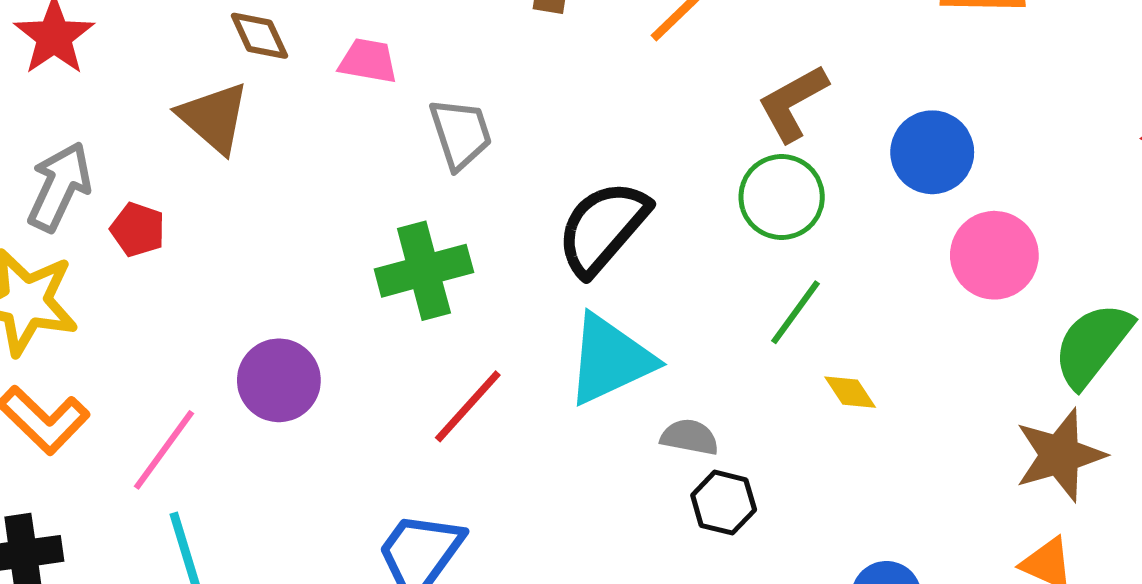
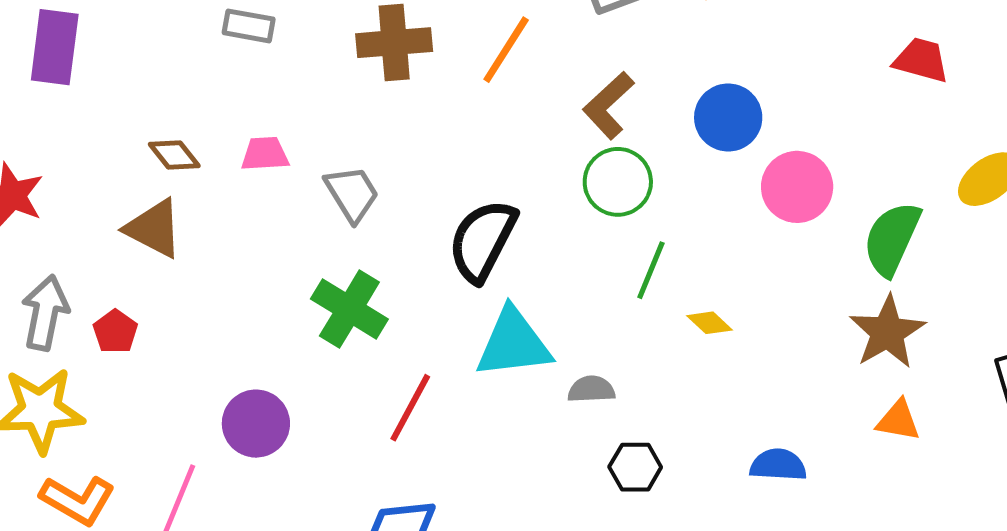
red pentagon: (138, 229) -> (115, 332), turned 30
green cross: (424, 271) -> (349, 309), turned -30
cyan triangle: (610, 360) -> (513, 343), turned 32
black hexagon: (724, 503) -> (635, 467), moved

